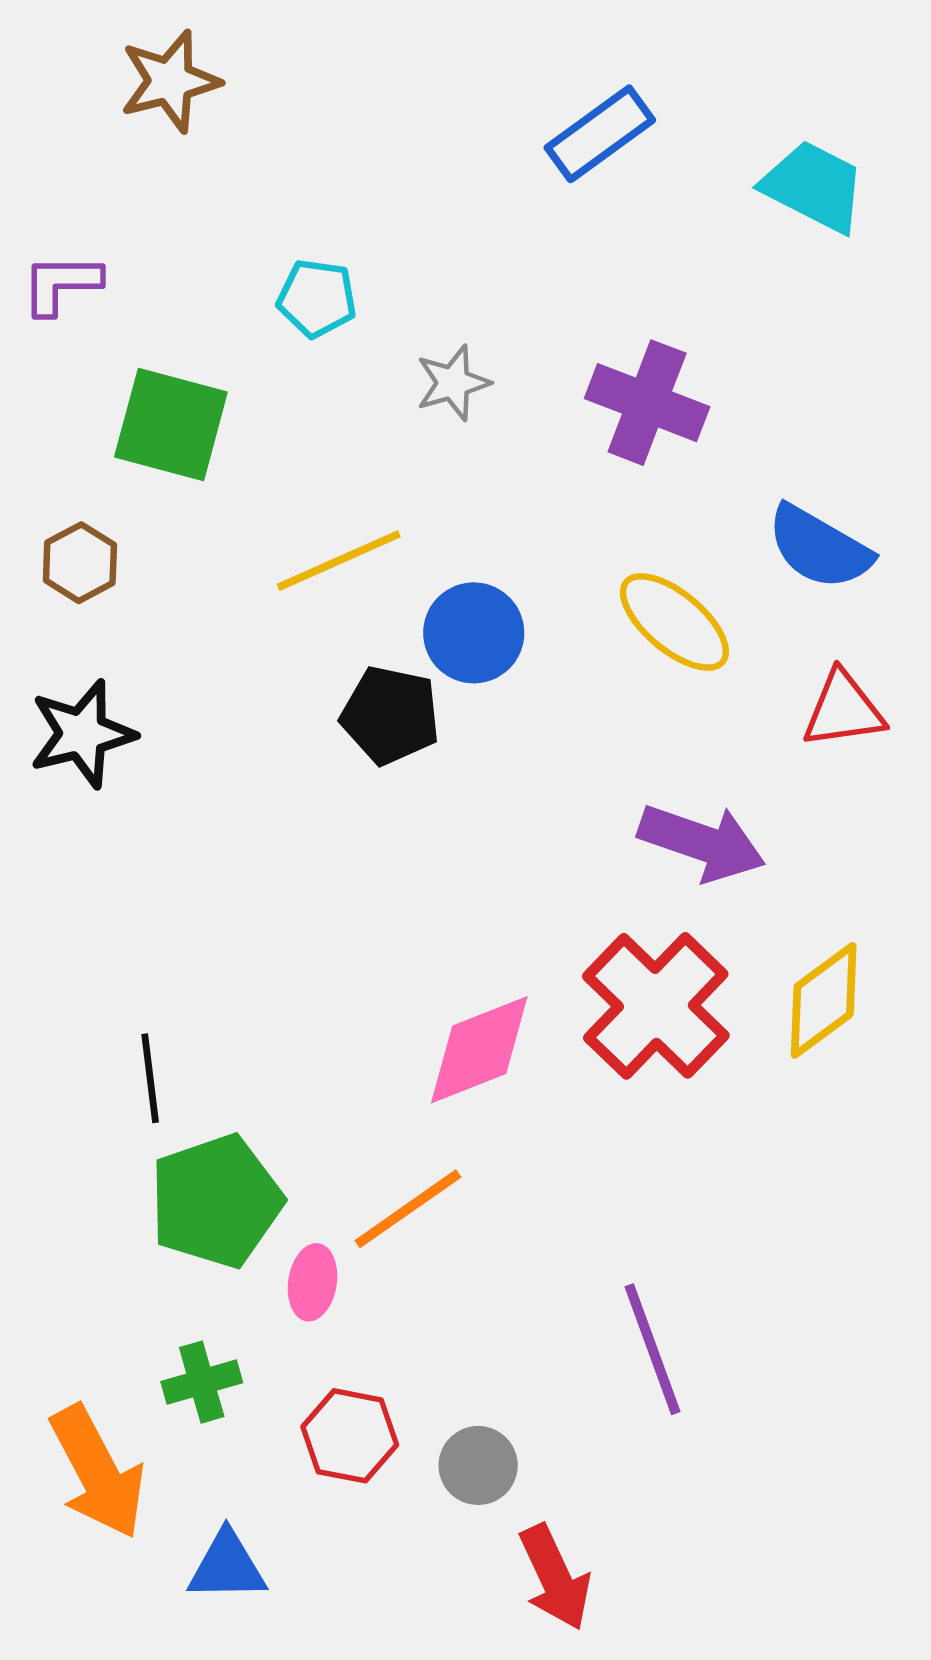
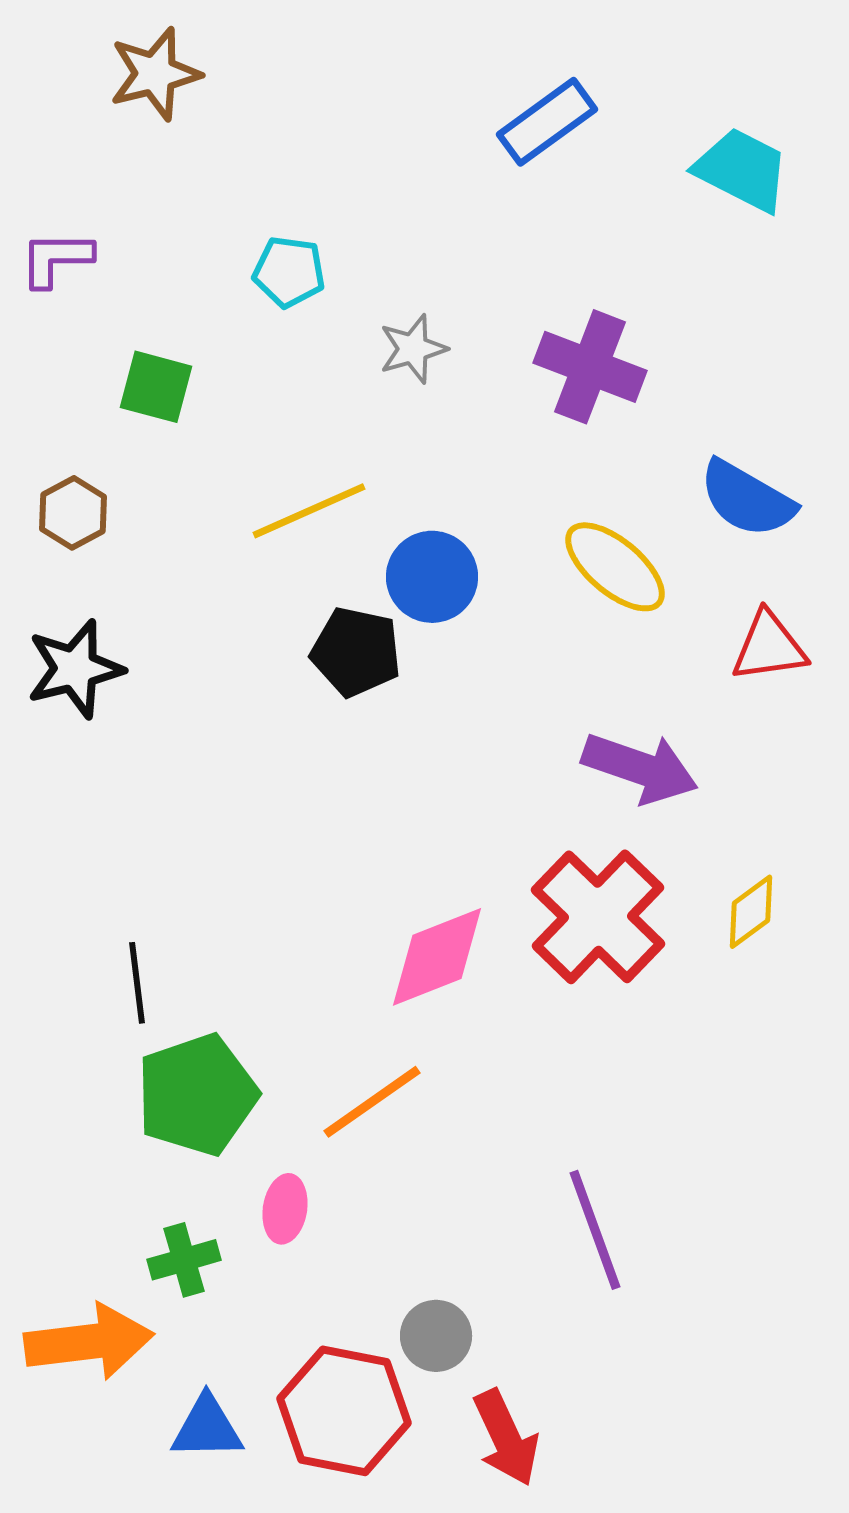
green square: (171, 424) -> (156, 387), size x0.7
yellow diamond: (824, 1000) -> (751, 912), size x0.7
pink ellipse: (312, 1282) -> (285, 1209), moved
red hexagon: (350, 1436) -> (344, 1411), moved, size x1.5
orange arrow: (97, 1472) -> (89, 1342), turned -69

